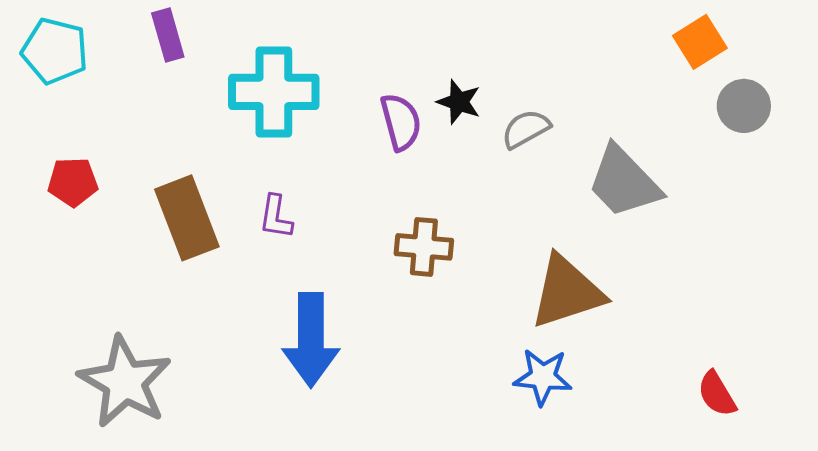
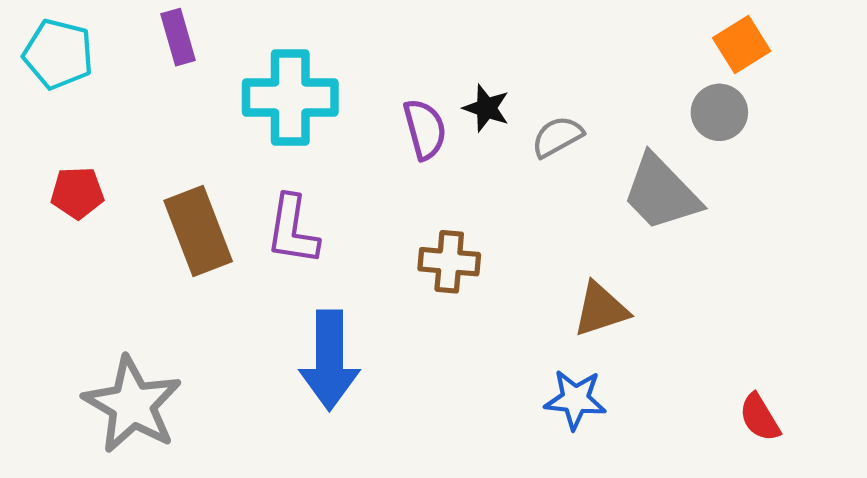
gray circle: (744, 106) -> (719, 112), moved
purple L-shape: (276, 217) -> (292, 230), size x1.5
brown triangle: (567, 292) -> (601, 309), size x0.7

